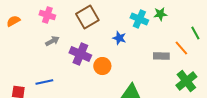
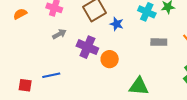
blue star: (119, 38) -> (117, 24), moved
gray rectangle: (161, 56) -> (159, 42), moved

